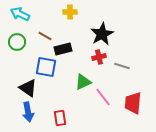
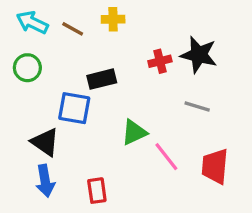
black star: (102, 34) -> (199, 55), moved, turned -30
brown line: (45, 36) -> (73, 29), moved
red cross: (99, 57) -> (160, 61), moved

